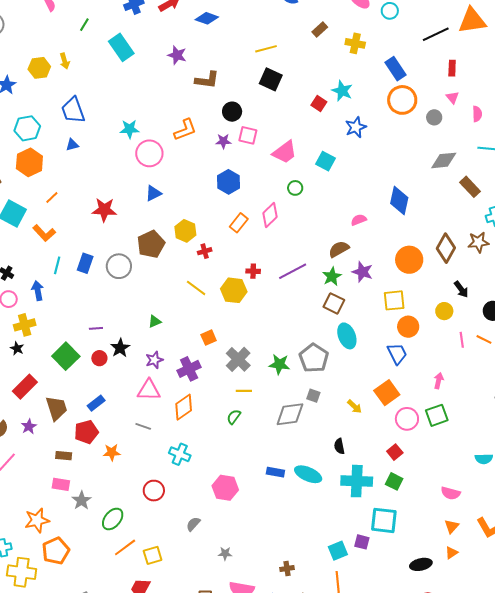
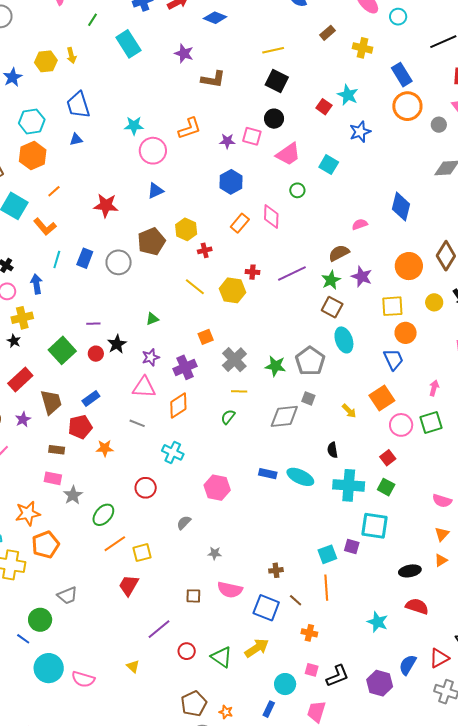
black circle: (232, 112) -> (274, 119), moved
pink diamond: (270, 215) -> (271, 217), turned -45
yellow circle: (444, 311) -> (434, 302), moved

